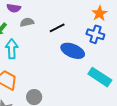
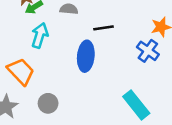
blue ellipse: (73, 51) -> (86, 56), moved, turned 55

